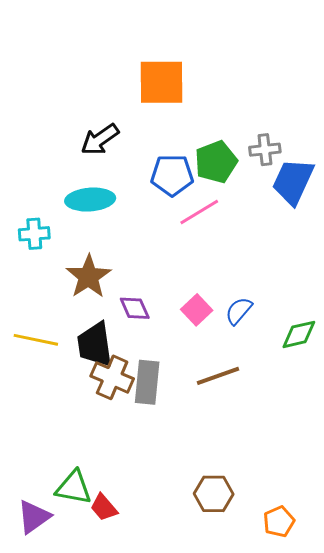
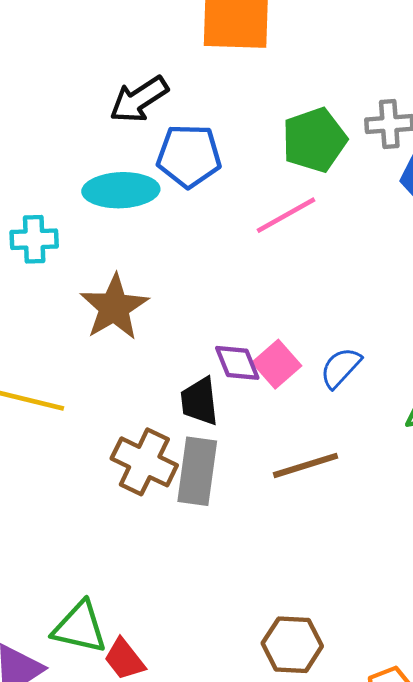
blue pentagon: (172, 175) -> (189, 156), moved
purple diamond: (135, 308) -> (237, 363), moved
black trapezoid: (95, 345) -> (199, 401), moved, size x0.7

